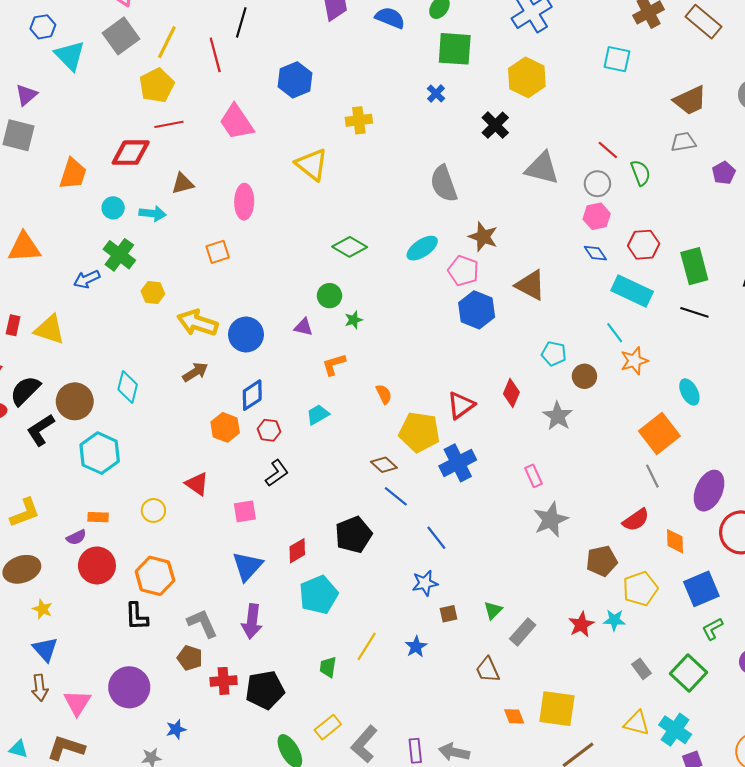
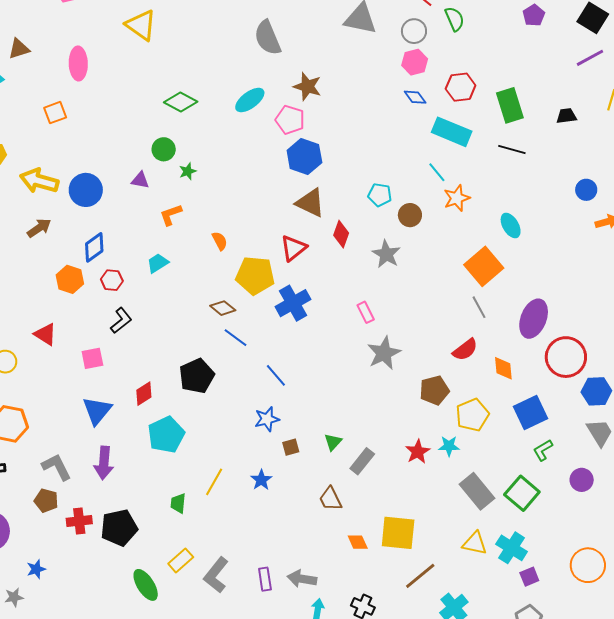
brown triangle: (530, 285) -> (310, 203), moved
gray rectangle: (642, 669) -> (477, 491), size x1.8

